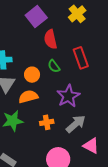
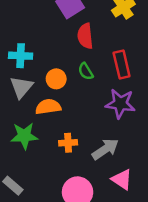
purple star: (68, 96) -> (120, 104), moved, turned 30

